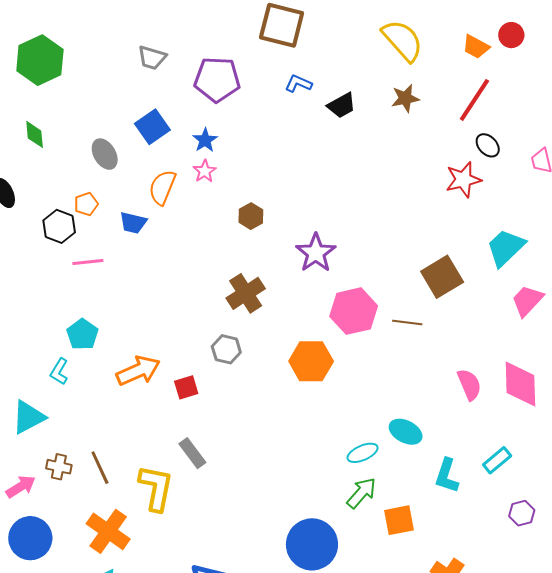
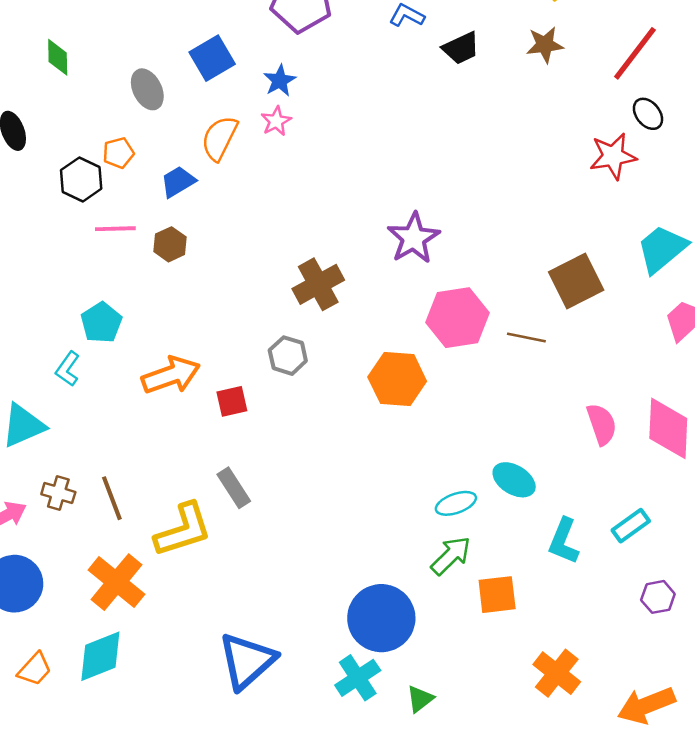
brown hexagon: (251, 216) -> (170, 244), moved
blue trapezoid: (133, 223) -> (178, 182), turned 132
yellow L-shape: (156, 488) -> (183, 530), turned 57

